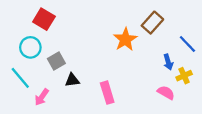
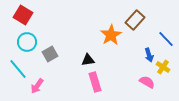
red square: (44, 19) -> (23, 15), moved
yellow cross: (184, 76) -> (163, 67), turned -32
black triangle: (72, 80) -> (88, 60), moved

